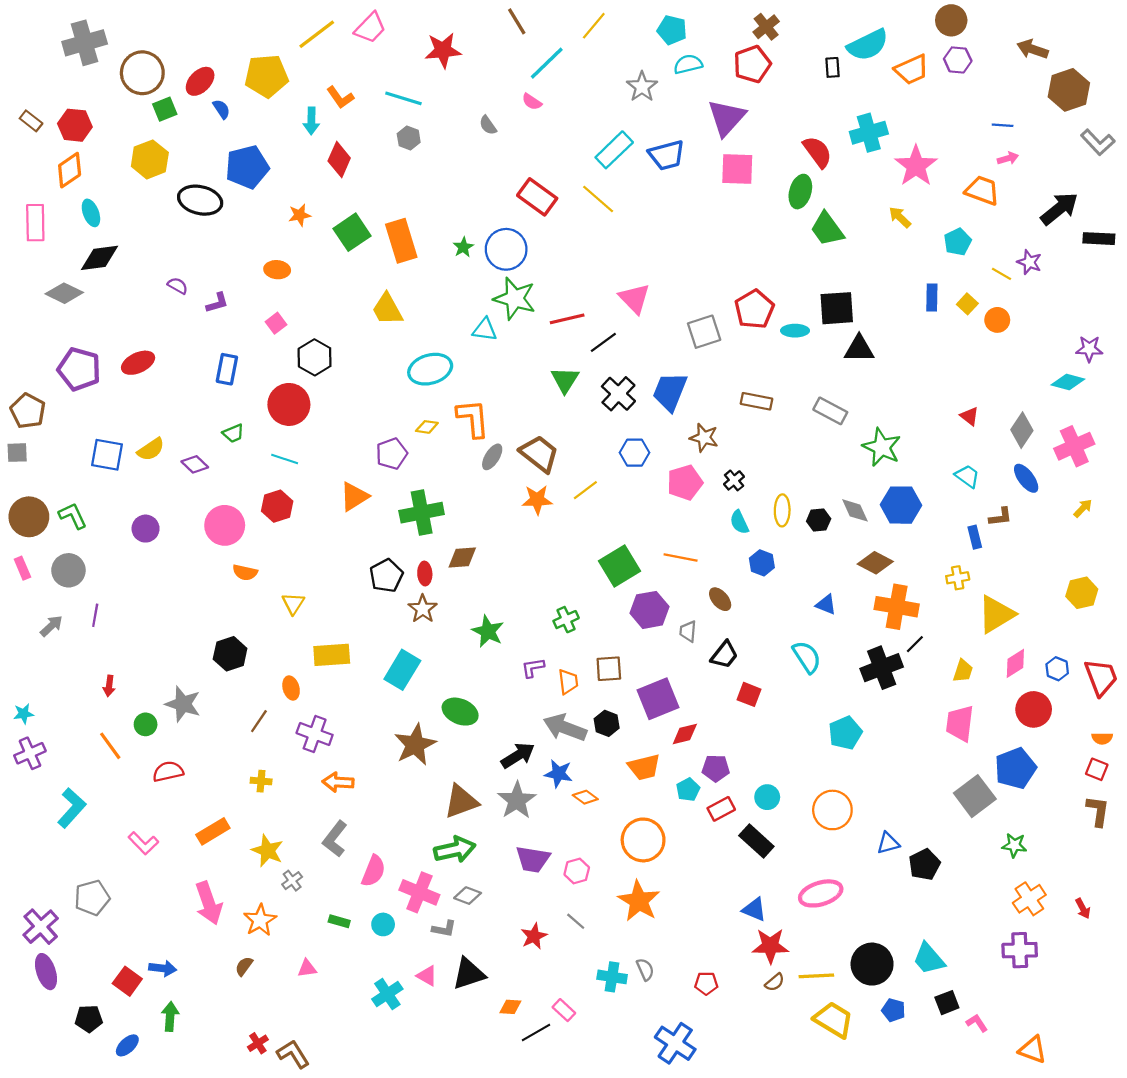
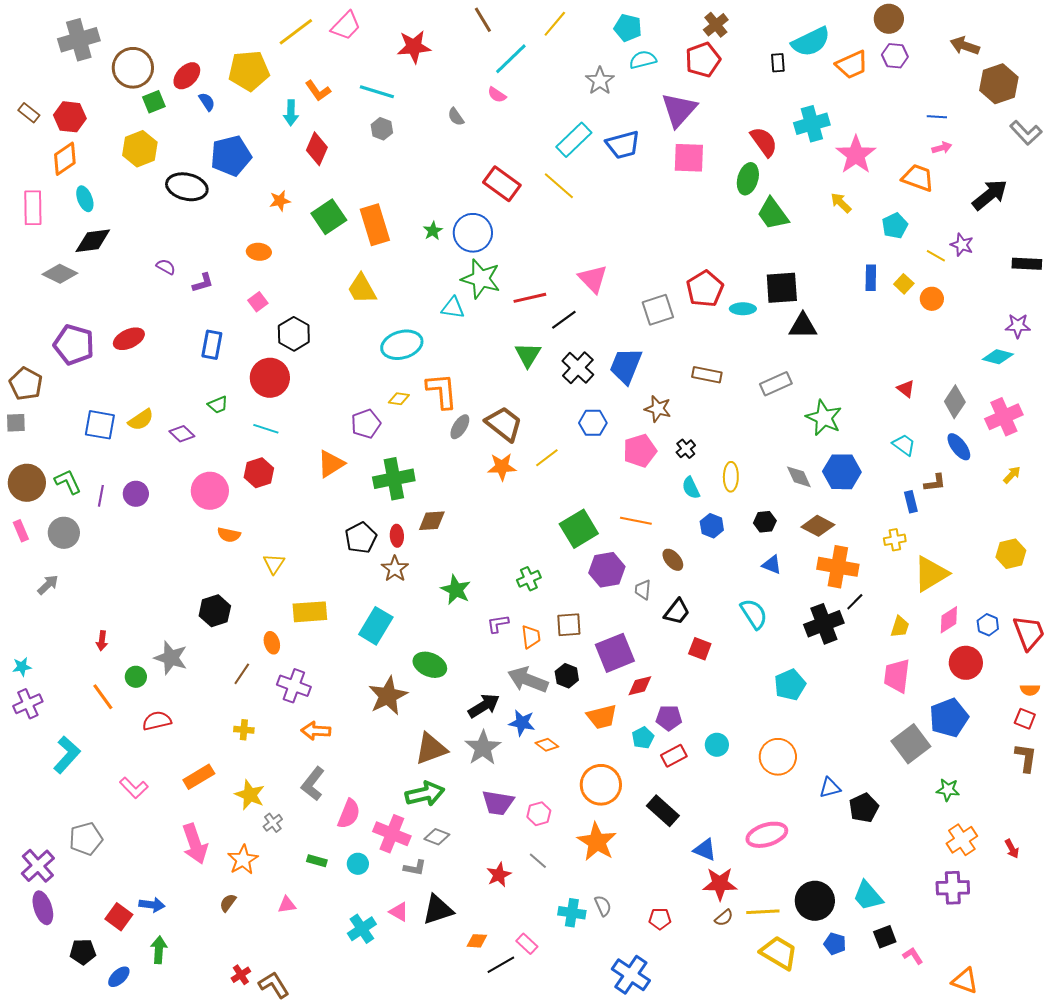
black rectangle: (1099, 239) -> (1027, 264), moved
gray rectangle: (830, 411) -> (776, 384), turned -52
black hexagon: (819, 520) -> (765, 522), moved
purple line: (95, 615) -> (101, 496), moved
black rectangle: (756, 841) -> (663, 811), moved

